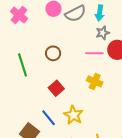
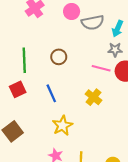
red square: (56, 88) -> (18, 89), moved
blue line: (49, 118) -> (51, 93), moved

